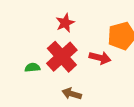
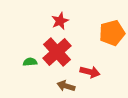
red arrow: (100, 58) -> (90, 72), moved

